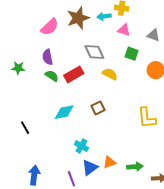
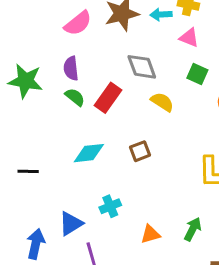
green star: (18, 68) -> (26, 81), size x1.6
red rectangle: (74, 74) -> (108, 98), turned -30
black line: (25, 128) -> (28, 171), turned -64
cyan cross: (81, 146) -> (110, 206), turned 32
green arrow: (135, 167) -> (193, 229), moved, turned -63
blue triangle: (90, 168) -> (71, 224), moved

